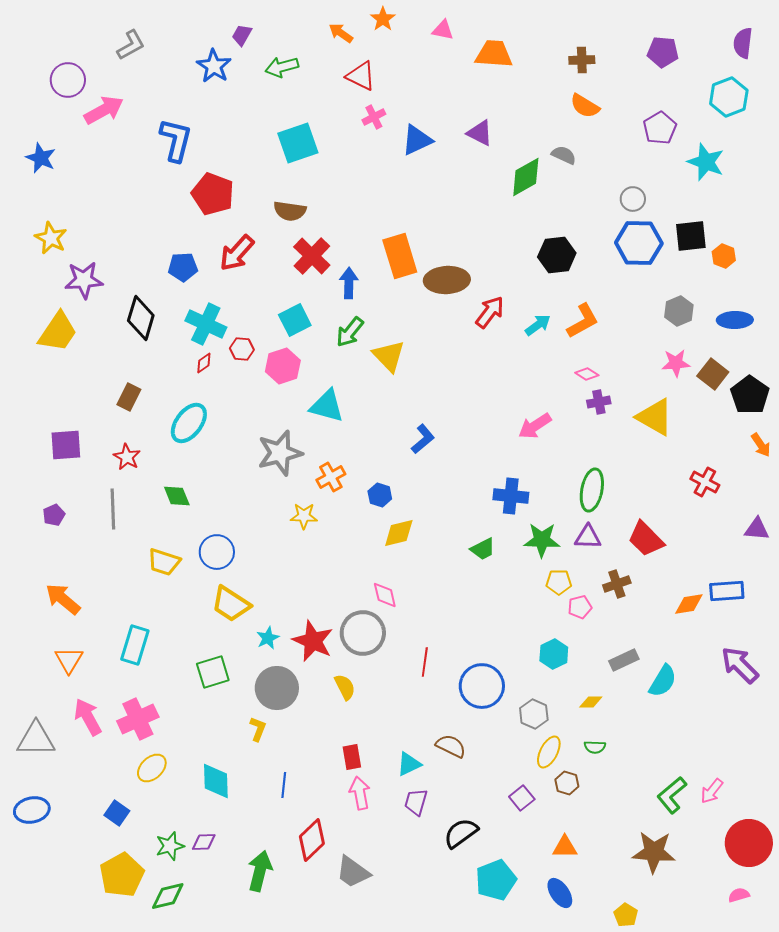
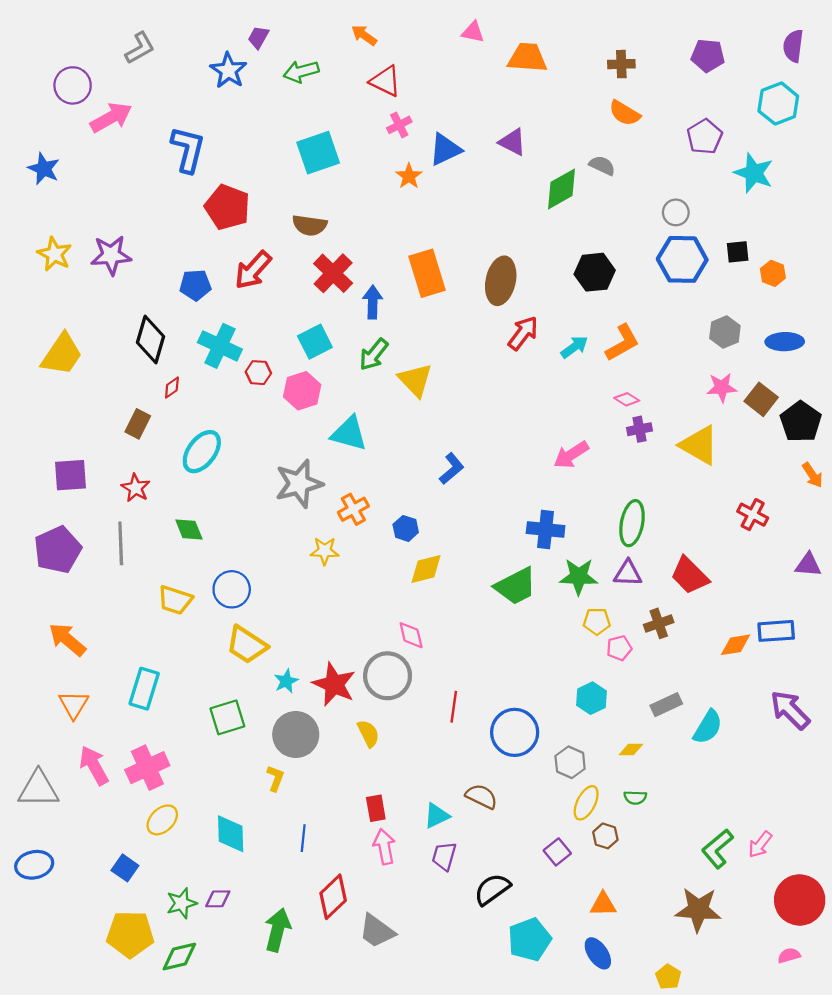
orange star: (383, 19) -> (409, 176), moved
black square: (691, 236) -> (738, 252), size x0.7
purple star: (84, 280) -> (111, 255), moved
brown ellipse: (447, 280) -> (501, 281), moved, turned -75
red diamond: (204, 363) -> (172, 388), moved
purple pentagon: (54, 515) -> (58, 550), size x2.0
green trapezoid: (483, 549) -> (516, 586), size x1.6
yellow pentagon: (122, 875) -> (130, 934), turned 30

